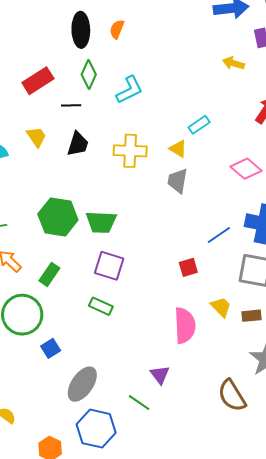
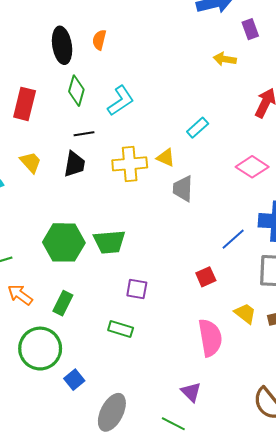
red rectangle: (38, 81) -> (25, 104), turned -36
black line: (71, 105) -> (84, 134), moved
yellow triangle: (178, 149) -> (166, 158), moved
purple square: (109, 266) -> (137, 289), moved, size x0.7

